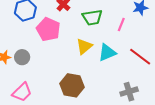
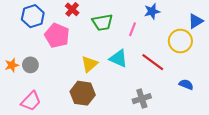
yellow triangle: (84, 46) -> (89, 64), moved
cyan triangle: (107, 52) -> (118, 58), turned 48

